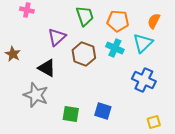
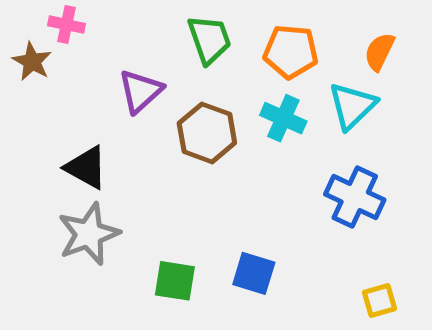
brown star: (13, 54) -> (32, 62), moved
black triangle: (47, 68) -> (86, 167), moved
gray star: (36, 95) -> (89, 234), turned 30

